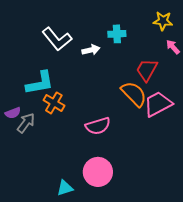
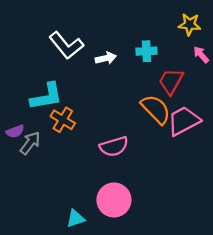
cyan cross: (117, 34) -> (146, 51), moved

